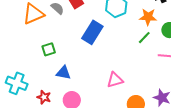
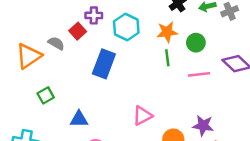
green line: (144, 38) -> (167, 58), turned -40
green square: (49, 49) -> (46, 95), moved

